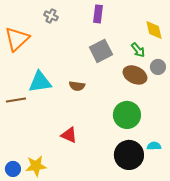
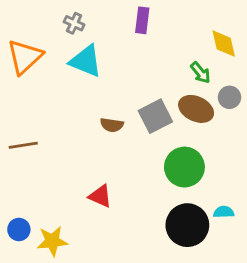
gray square: (101, 51) -> (155, 116), moved
cyan triangle: (40, 82) -> (86, 61), moved, turned 30
blue circle: (13, 169) -> (19, 229), moved

